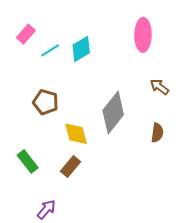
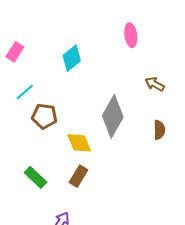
pink ellipse: (143, 35) -> (131, 35), size x0.7
cyan line: (50, 50) -> (25, 92), moved

